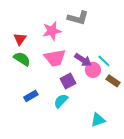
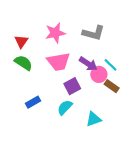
gray L-shape: (78, 18) -> (94, 33), moved
brown rectangle: (113, 81) -> (112, 86), moved
cyan triangle: (98, 120) -> (94, 119), moved

